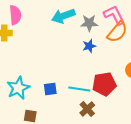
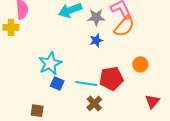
cyan star: (18, 88) -> (50, 63), moved
blue square: (50, 89) -> (57, 83), turned 32

